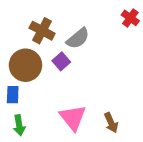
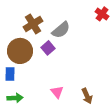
brown cross: (42, 31) -> (33, 24), turned 30
pink triangle: (73, 118) -> (57, 92), size x0.6
green arrow: (19, 125) -> (15, 98), turned -84

